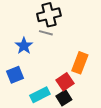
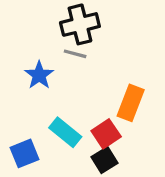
blue square: (15, 75) -> (24, 153), moved
cyan rectangle: (40, 95) -> (65, 132), moved, turned 66

